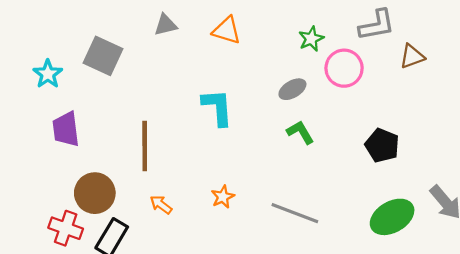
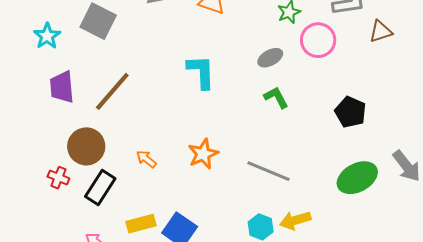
brown line: (145, 146) -> (112, 91), moved, turned 39
orange star: (223, 197) -> (203, 154), size x1.4
red cross: (66, 228) -> (58, 178), size x0.7

